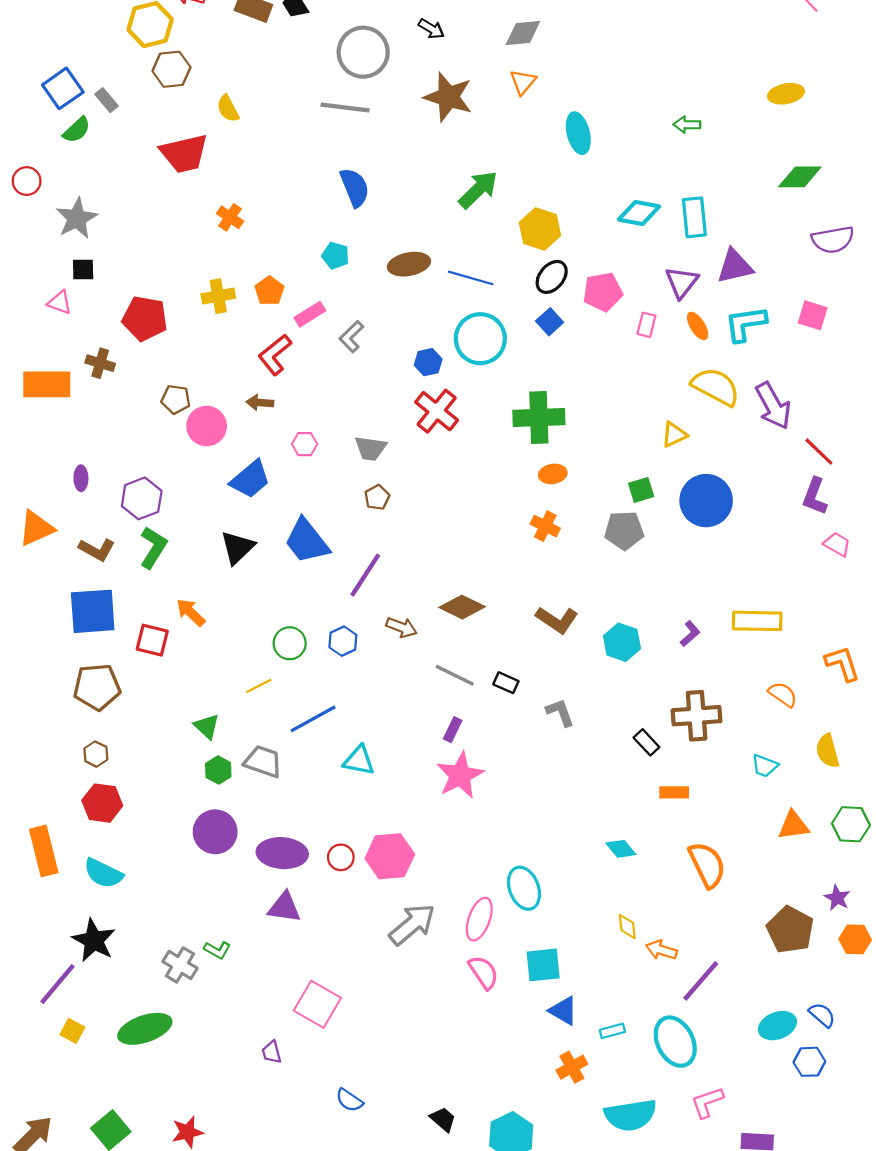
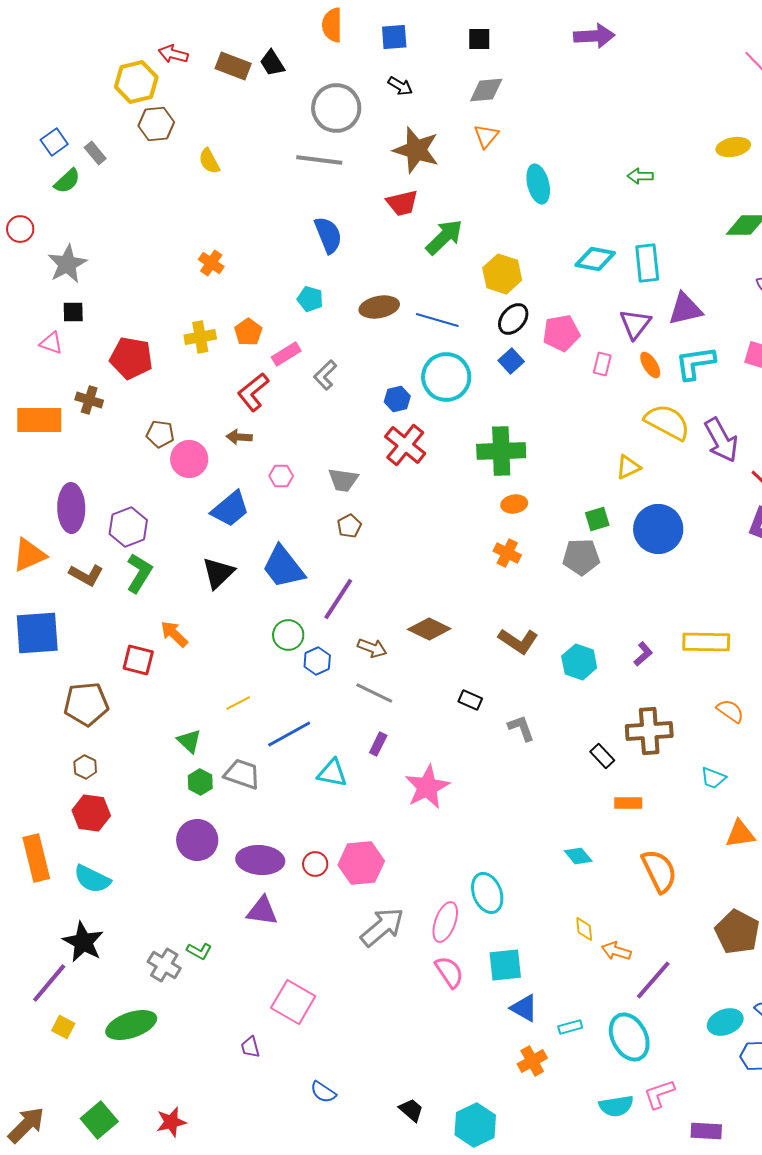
blue square: (63, 88) -> (54, 142), size x0.7
red trapezoid: (184, 153) -> (402, 203), moved, size x0.7
purple ellipse: (81, 478) -> (71, 508), size x2.0
blue square: (93, 611) -> (37, 633), moved
green circle: (290, 643) -> (288, 635), moved
gray line: (455, 675) -> (374, 693), moved
purple rectangle: (453, 730) -> (378, 744), moved
cyan semicircle: (630, 1115) -> (616, 1106), moved, size x0.7

